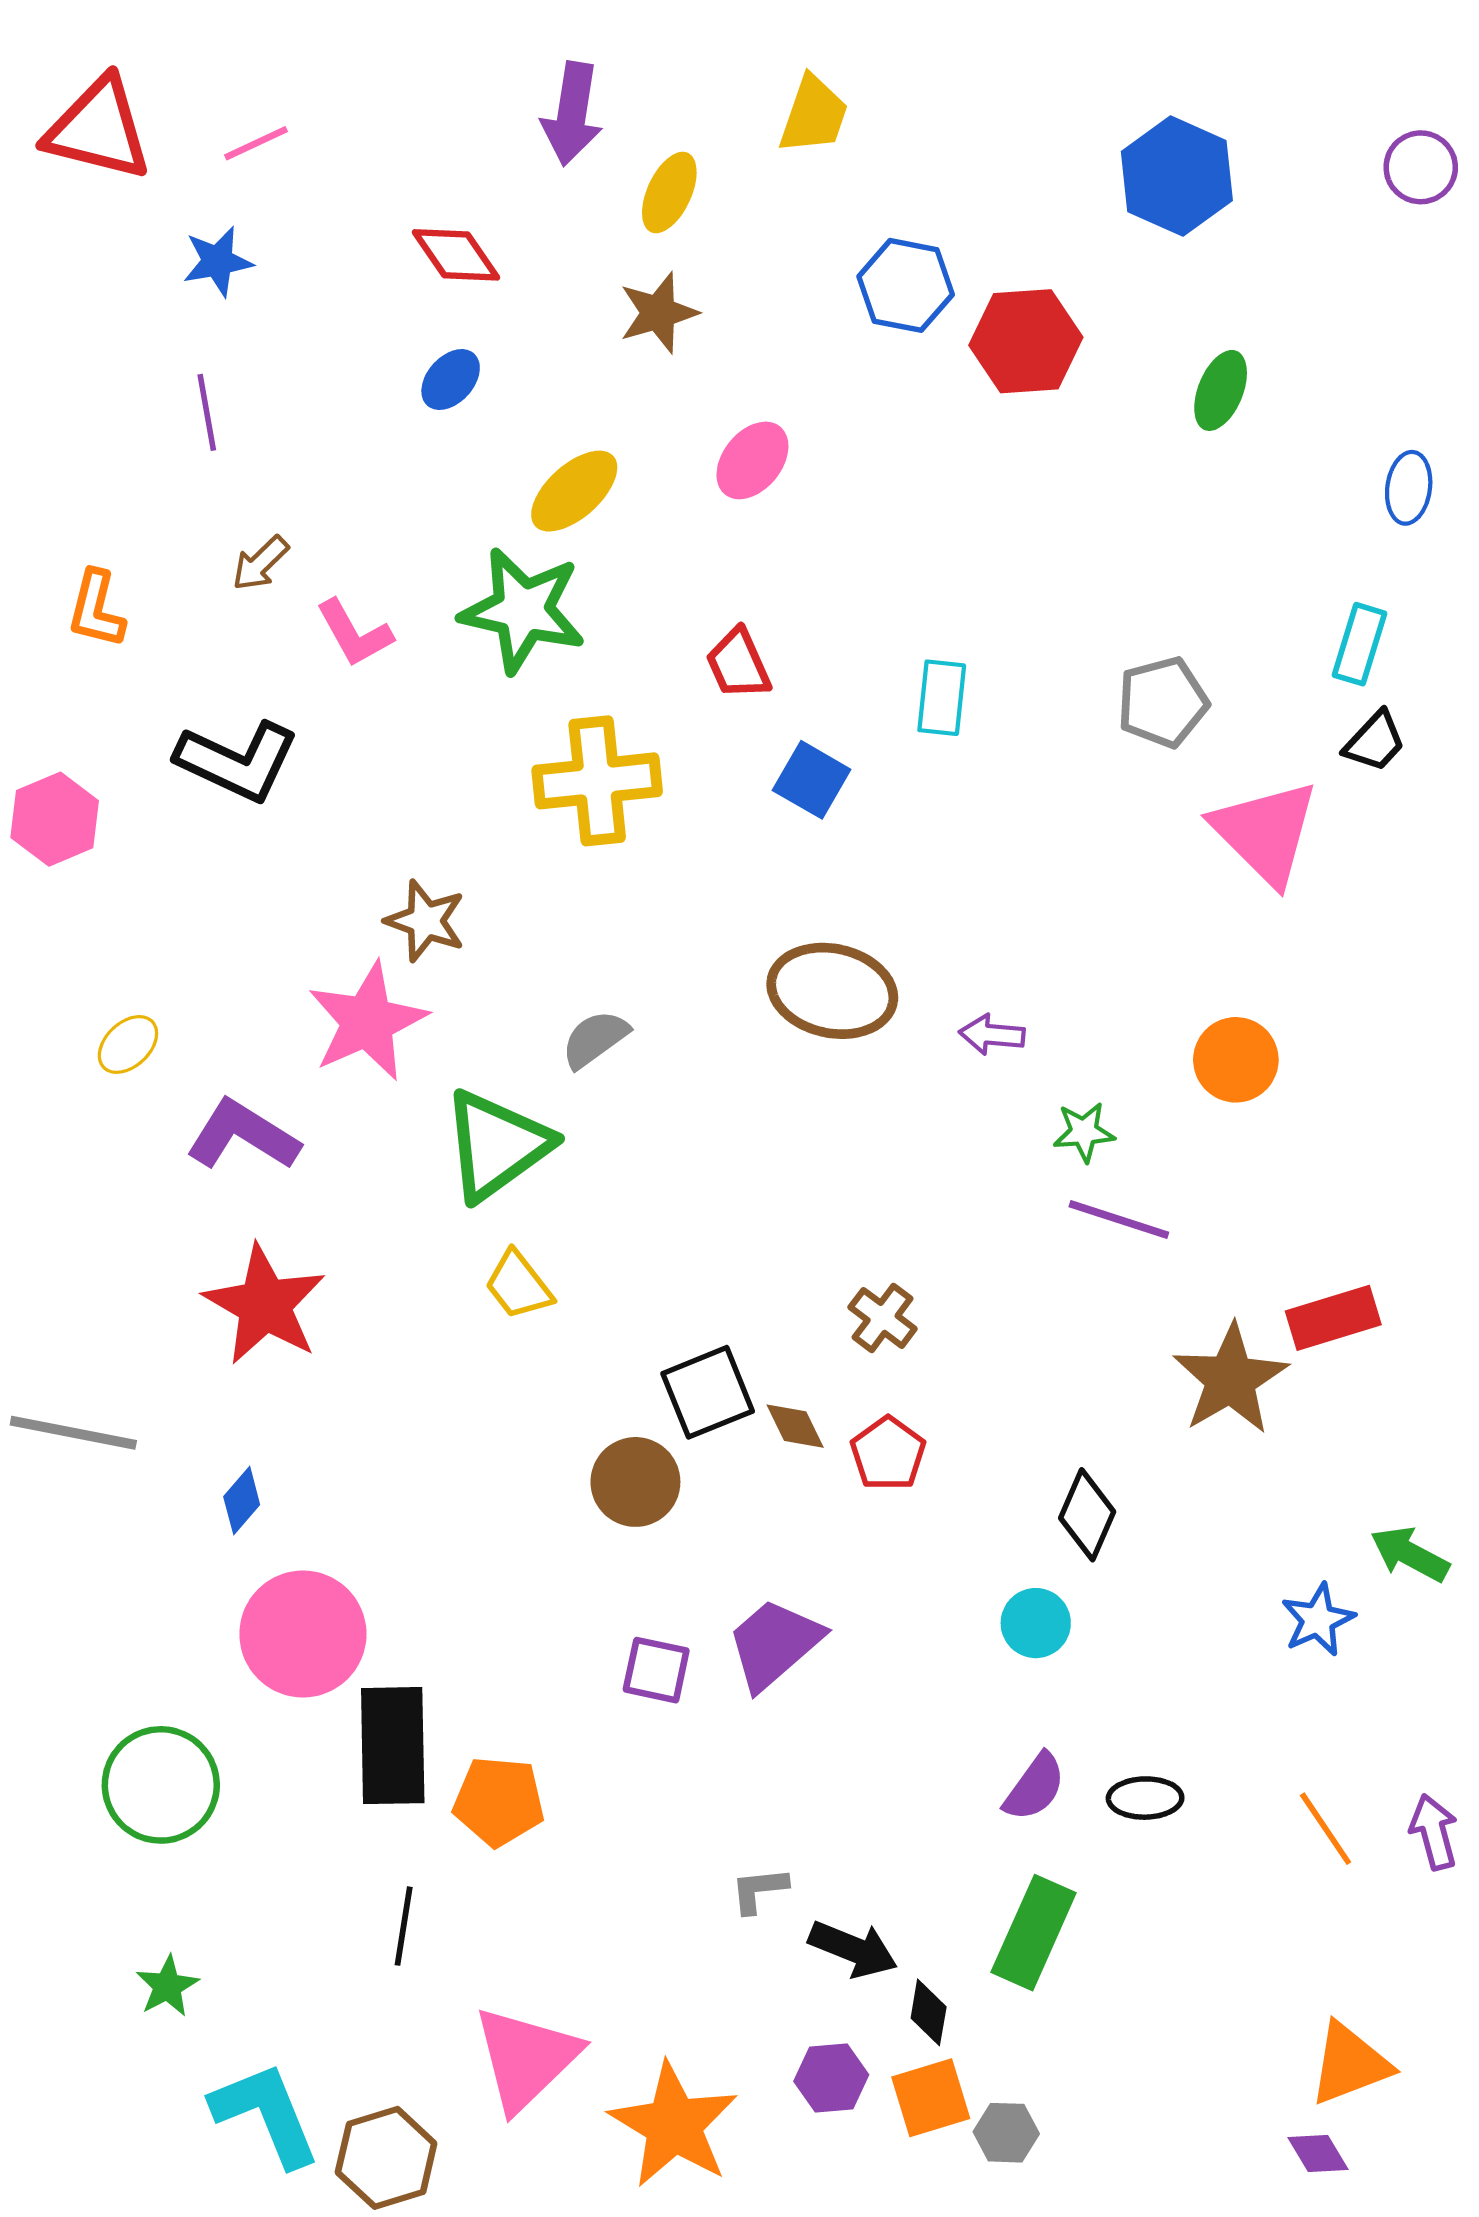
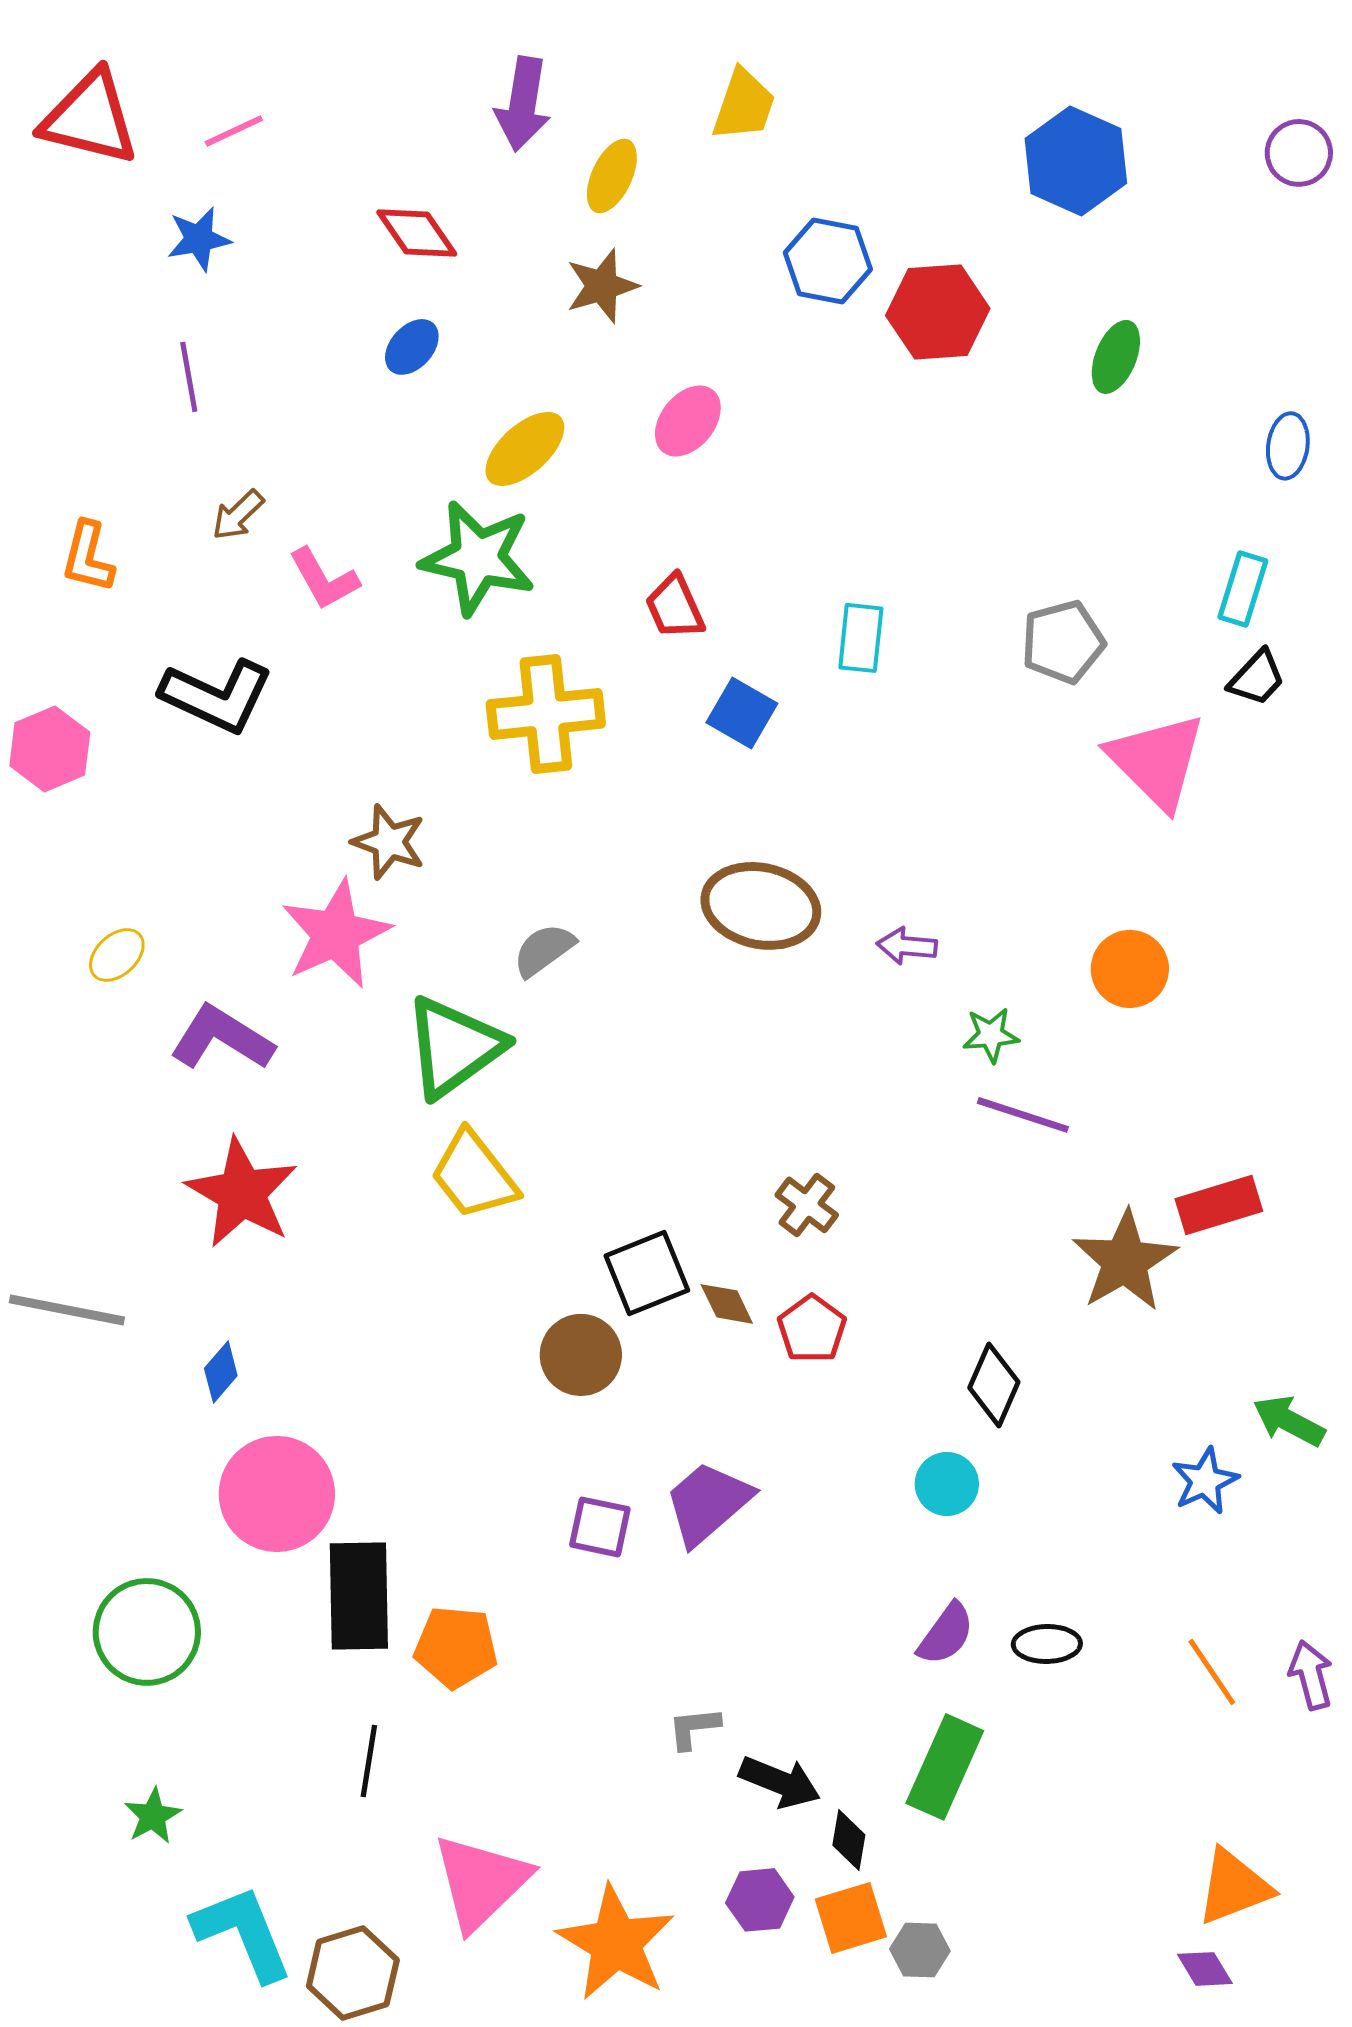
yellow trapezoid: (518, 1285) -> (474, 1175), size x1.4

